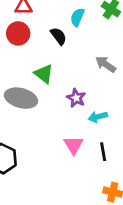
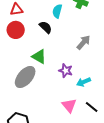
gray arrow: (106, 64) -> (83, 42), turned 105
gray ellipse: (21, 98) -> (25, 77), turned -55
black line: (103, 152) -> (92, 107), turned -32

